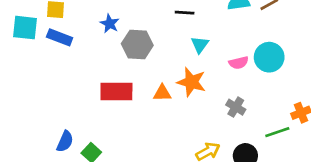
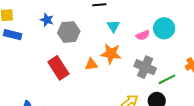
red rectangle: (116, 92) -> (58, 68), turned 65
gray cross: (236, 107) -> (145, 67), size x1.5
green line: (277, 132) -> (167, 79), moved

